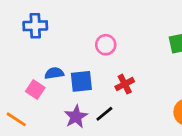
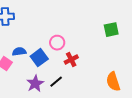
pink circle: (106, 45) -> (57, 43), moved
blue square: (81, 81) -> (39, 58), turned -30

